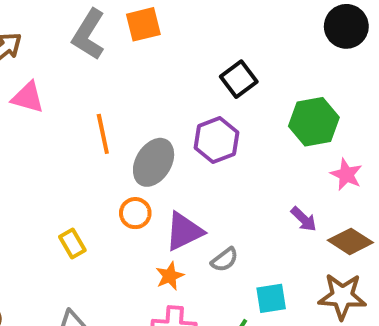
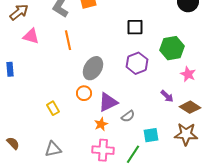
black square: (239, 79) -> (135, 27), turned 36
orange line: (103, 134) -> (68, 40), moved
purple hexagon: (216, 140) -> (137, 63), moved

